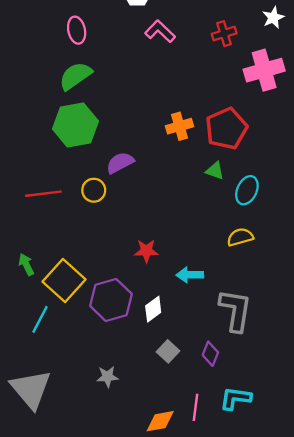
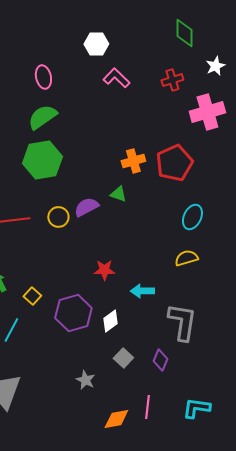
purple semicircle: (120, 163) -> (86, 207), moved
green triangle: (215, 171) -> (118, 194), moved
yellow square: (64, 281) -> (32, 296), size x0.5
gray star: (107, 377) -> (85, 380), moved, turned 30
cyan L-shape: (236, 398) -> (196, 408), moved

